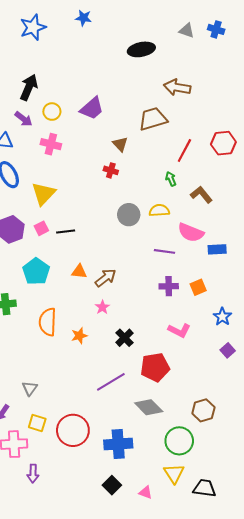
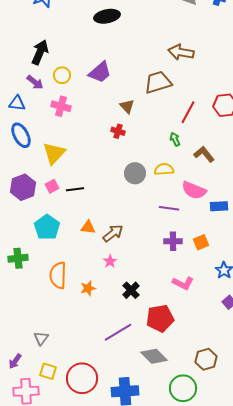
black ellipse: (141, 49) -> (107, 16), moved

